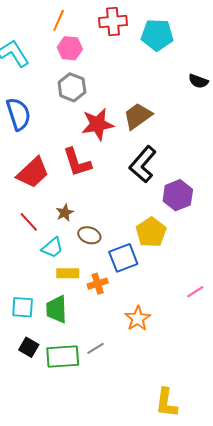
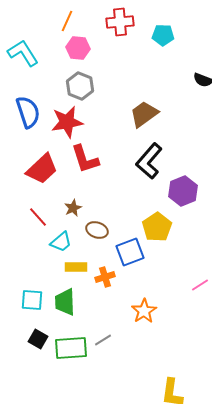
cyan pentagon: (157, 35) -> (163, 35), size x0.7
red star: (98, 124) -> (67, 122), moved

